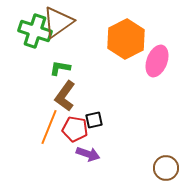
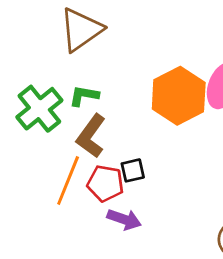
green cross: (35, 31) -> (39, 109), moved, turned 32
orange hexagon: (126, 39) -> (179, 96), moved

